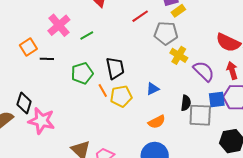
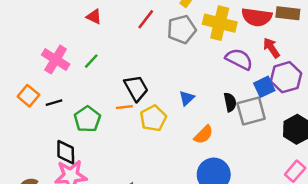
yellow cross: (179, 55) -> (220, 23), moved, size x1.5
green pentagon: (82, 73) -> (87, 119), moved
orange line: (103, 90) -> (124, 107), moved, turned -48
black diamond: (24, 103) -> (66, 152), moved

